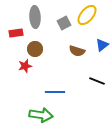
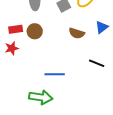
red rectangle: (16, 33) -> (16, 29), moved
red star: (25, 66) -> (12, 48), moved

